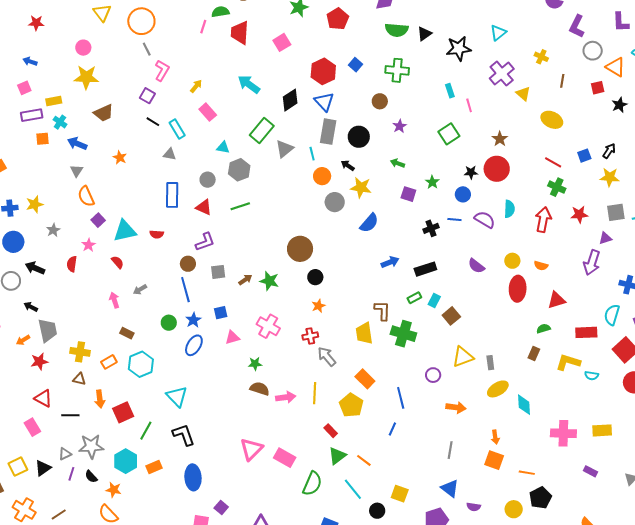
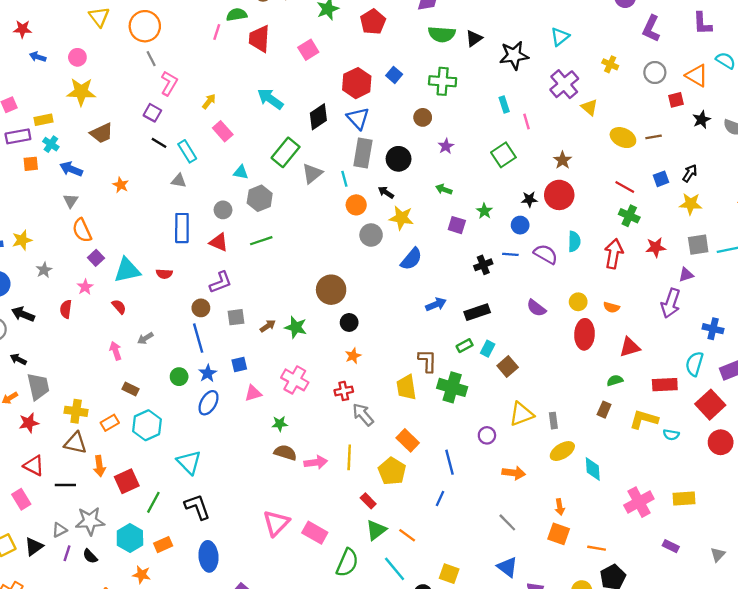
gray circle: (593, 51) -> (655, 72), moved
blue arrow: (30, 61) -> (38, 57), moved
brown line: (562, 81) -> (654, 137), moved, turned 72
brown triangle: (79, 379) -> (75, 443), size x1.5
pink cross: (563, 433) -> (639, 502), turned -30
gray line: (450, 450) -> (507, 522), turned -54
orange star: (114, 490) -> (142, 575), moved

